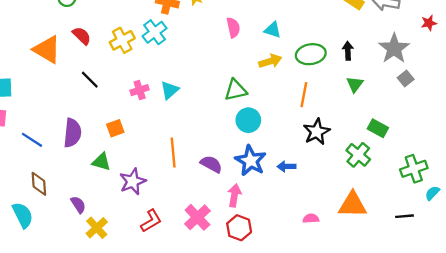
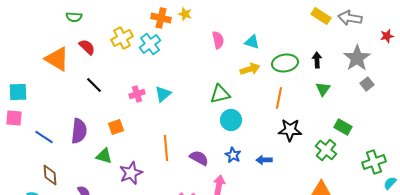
yellow cross: (122, 40) -> (122, 38), moved
black star: (317, 132) -> (290, 130), turned 30
blue star: (251, 161) -> (233, 155), size x0.6

